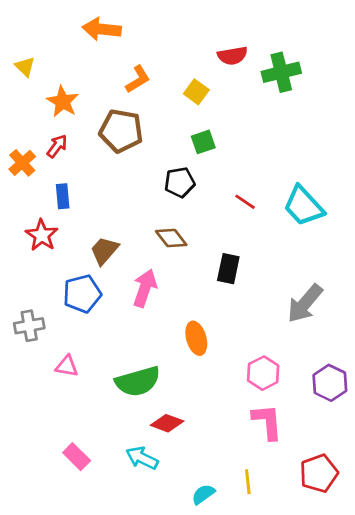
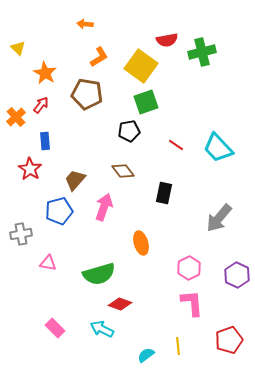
orange arrow: (102, 29) -> (85, 24), moved, size x0.6
yellow square: (196, 92) -> (141, 66), size x1.8
green square: (203, 142) -> (146, 102), size x1.4

